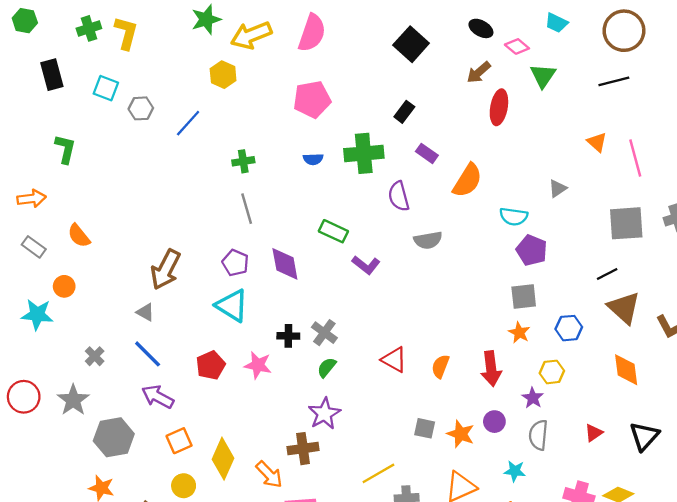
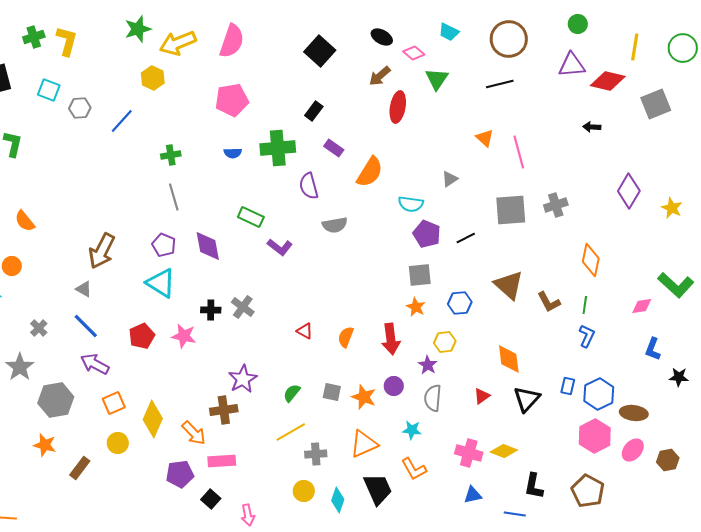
black line: (607, 274) -> (466, 238), moved
red triangle: (394, 360) -> (305, 331), size x0.7
green semicircle: (327, 367) -> (292, 393), moved
orange diamond: (626, 370) -> (509, 359), moved

